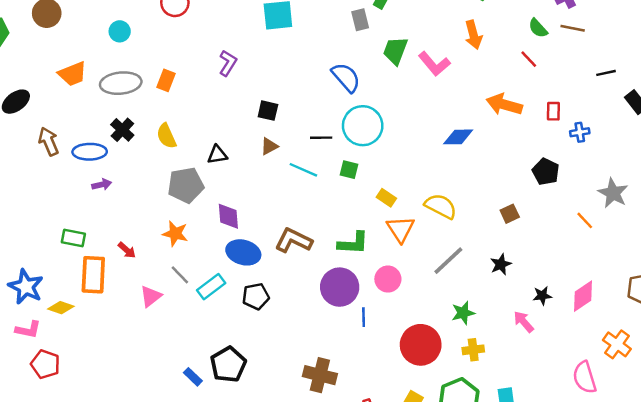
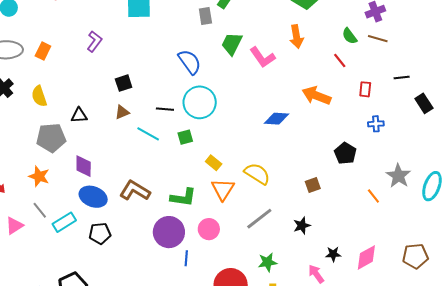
black square: (268, 111) -> (124, 83), turned -36
red rectangle: (553, 111) -> (365, 89), moved
green square: (349, 170) -> (185, 137), turned -35

